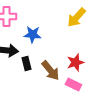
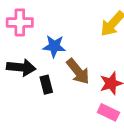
brown arrow: (50, 70) -> (78, 71), moved

